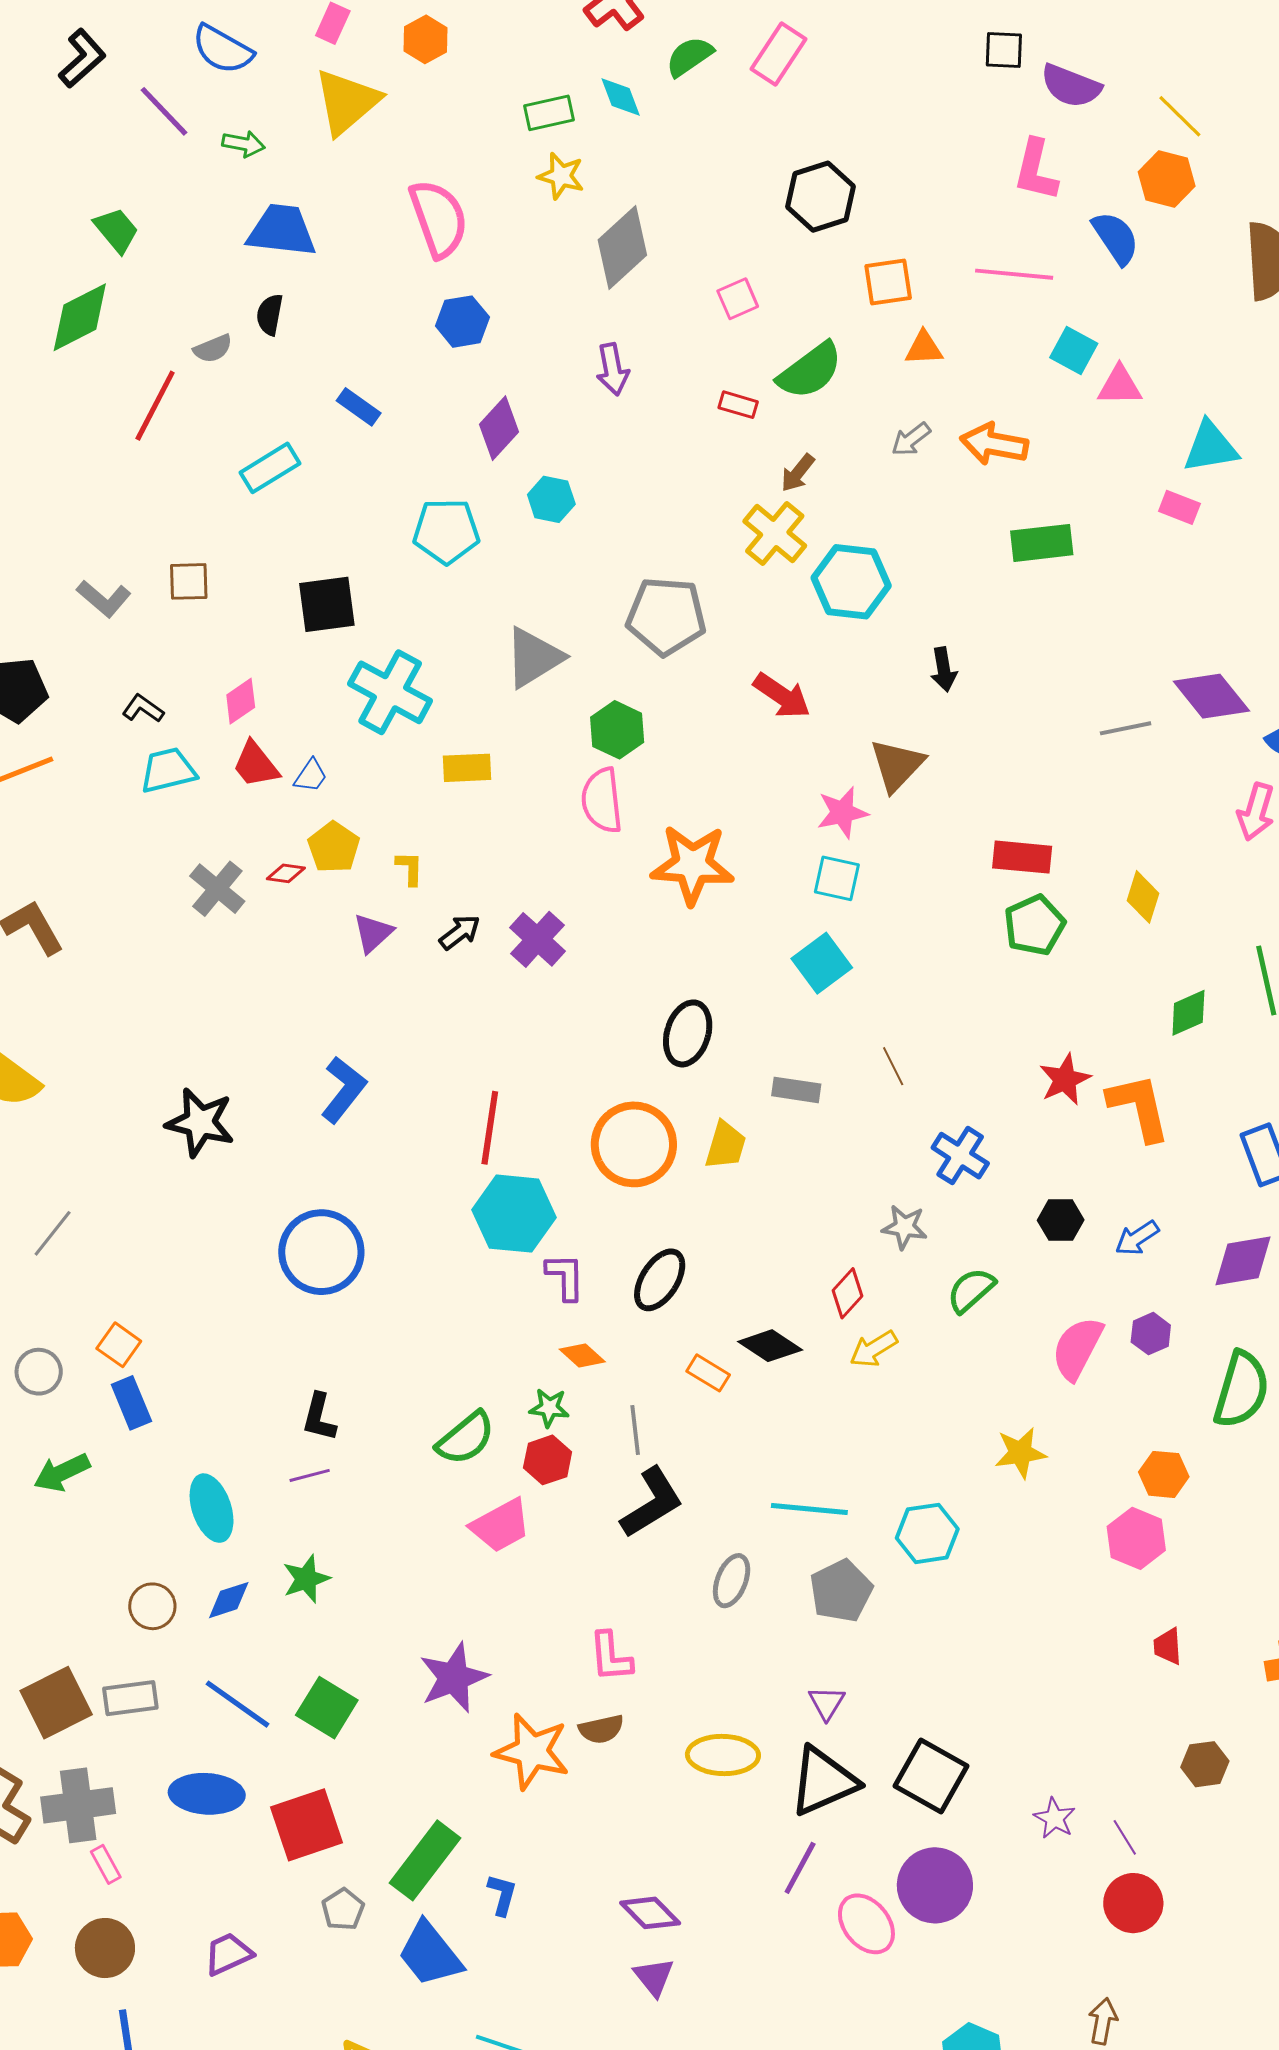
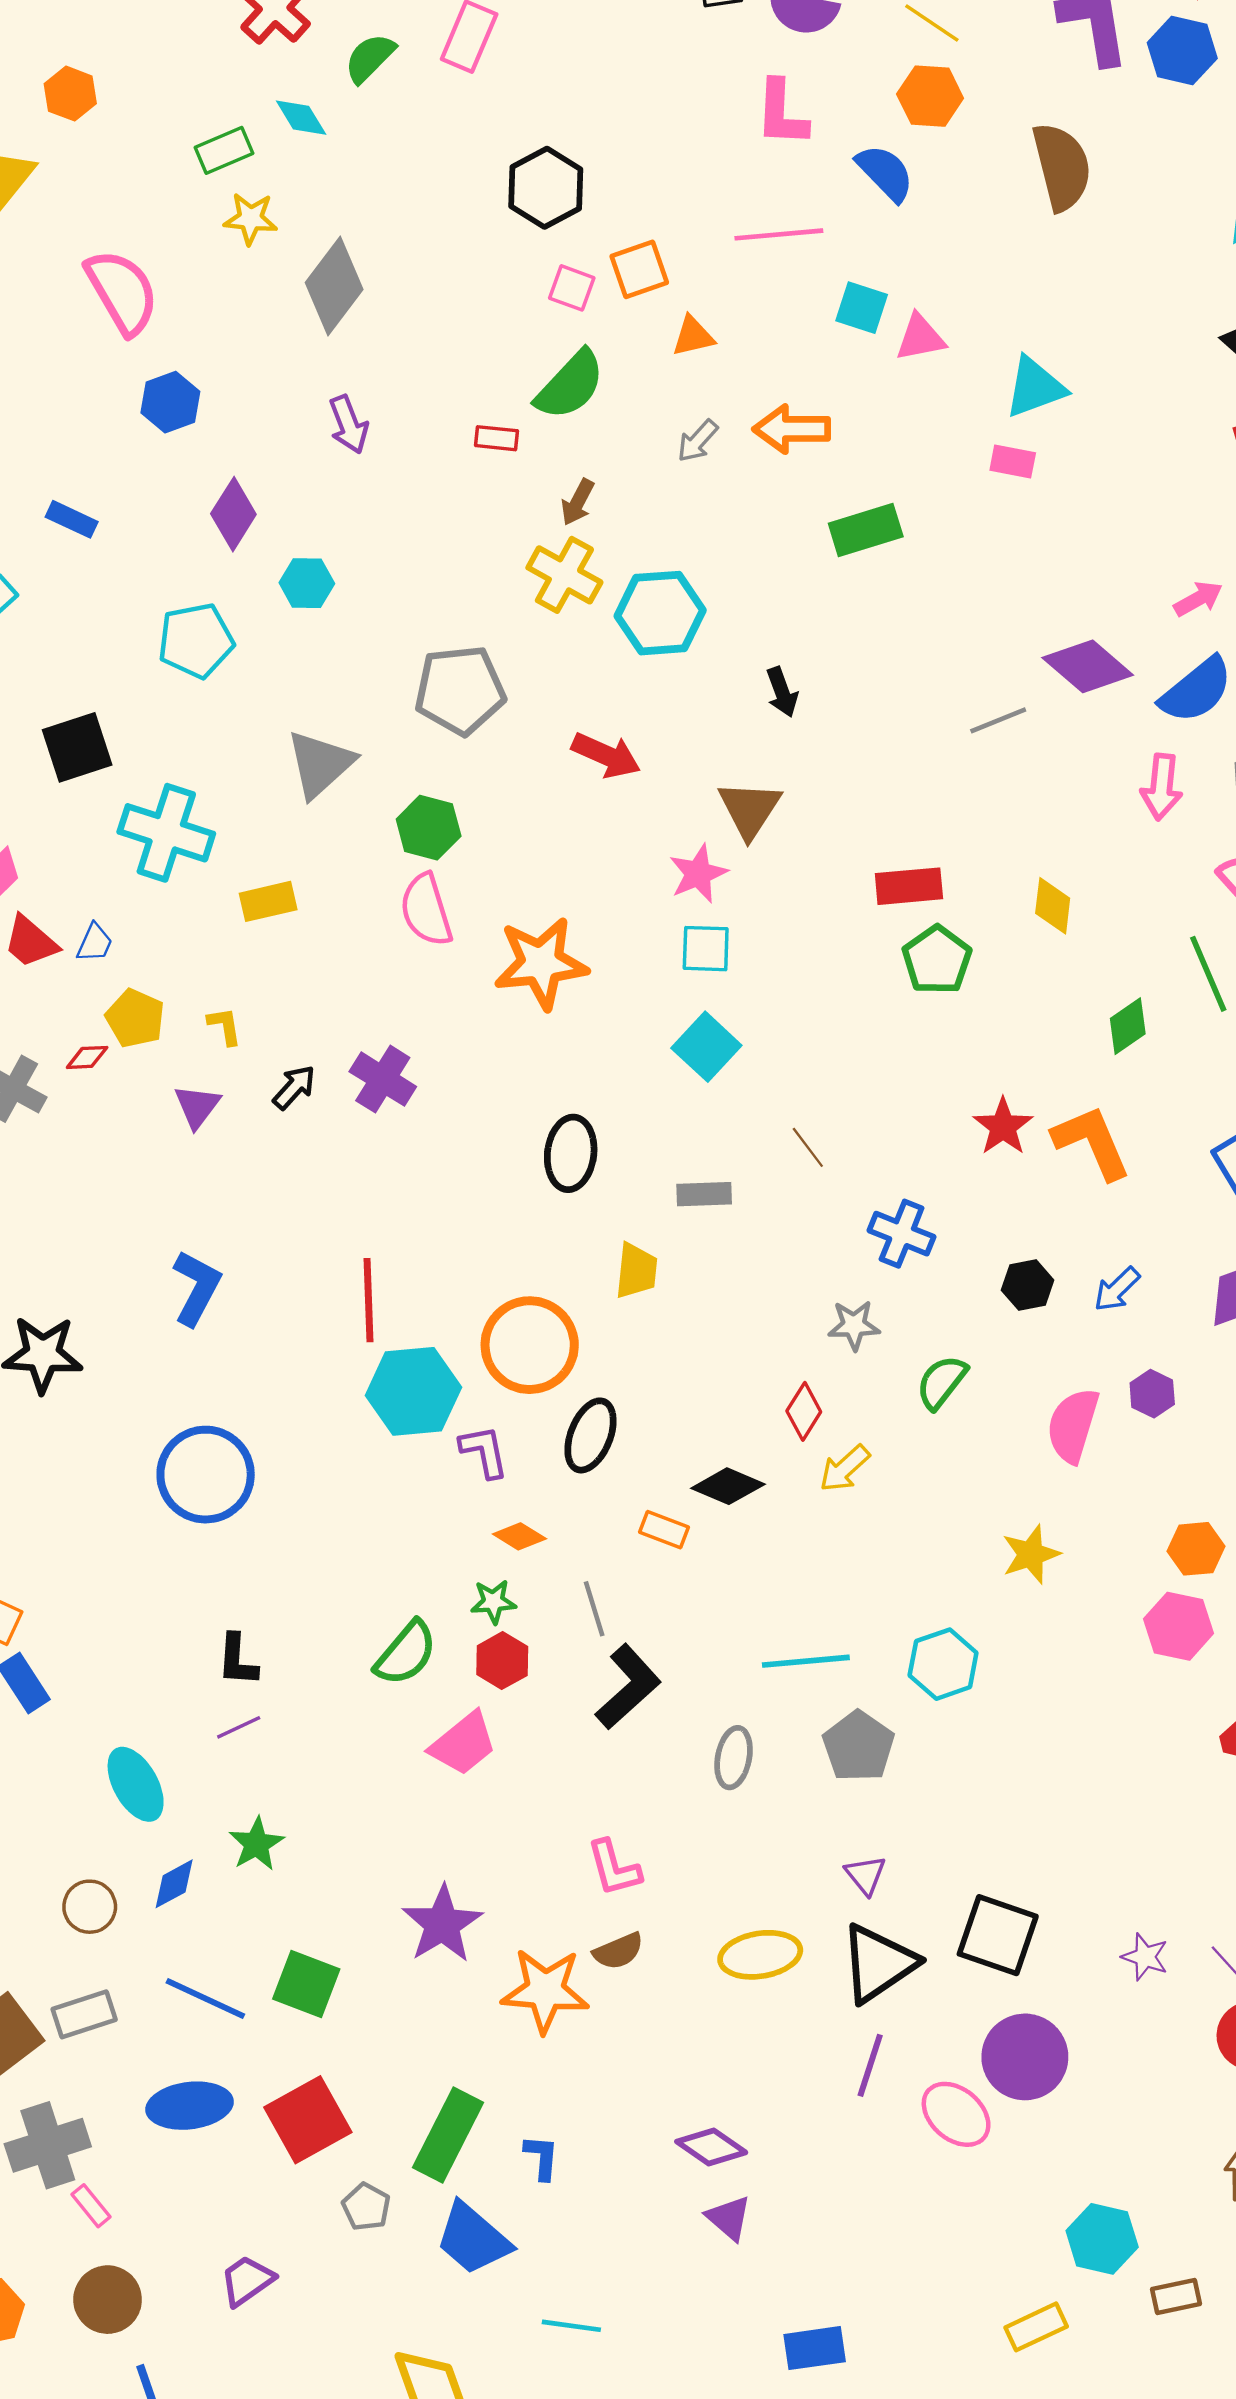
pink square: (738, 299) -> (572, 288), moved, turned -36
orange circle: (634, 1144) -> (530, 1345), moved

